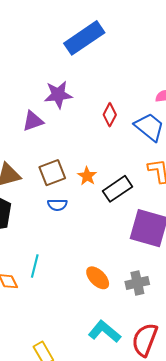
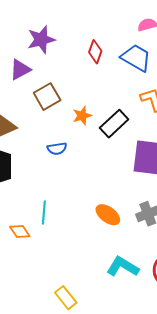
brown square: (52, 173) -> (47, 97), moved
orange star: (87, 176) -> (82, 116), turned 30

